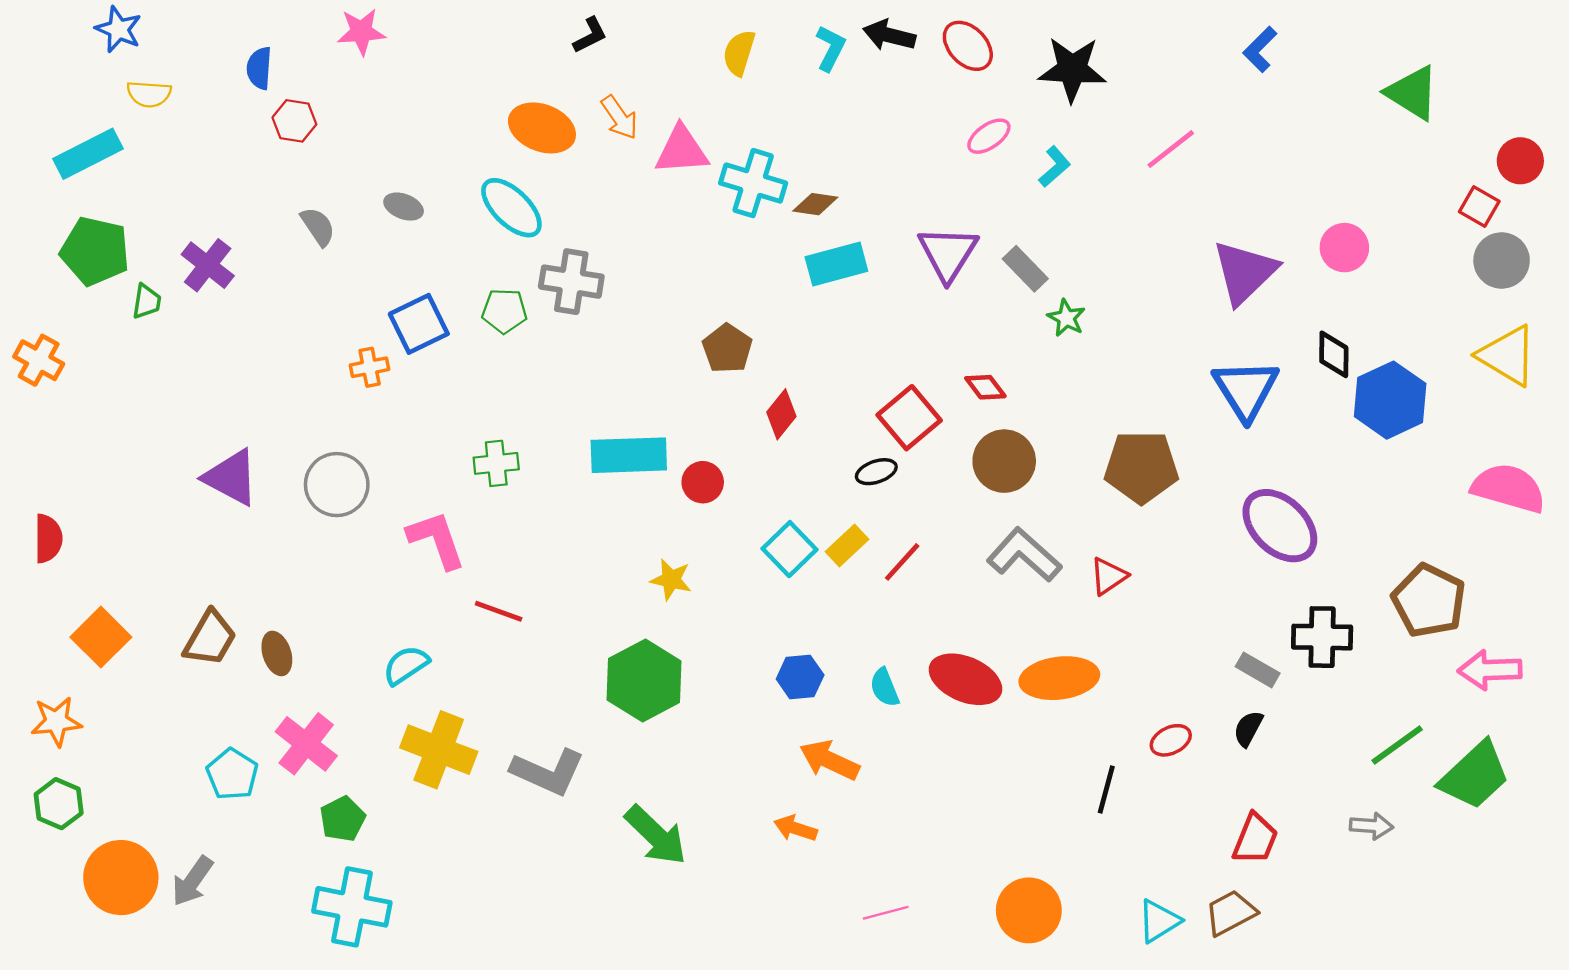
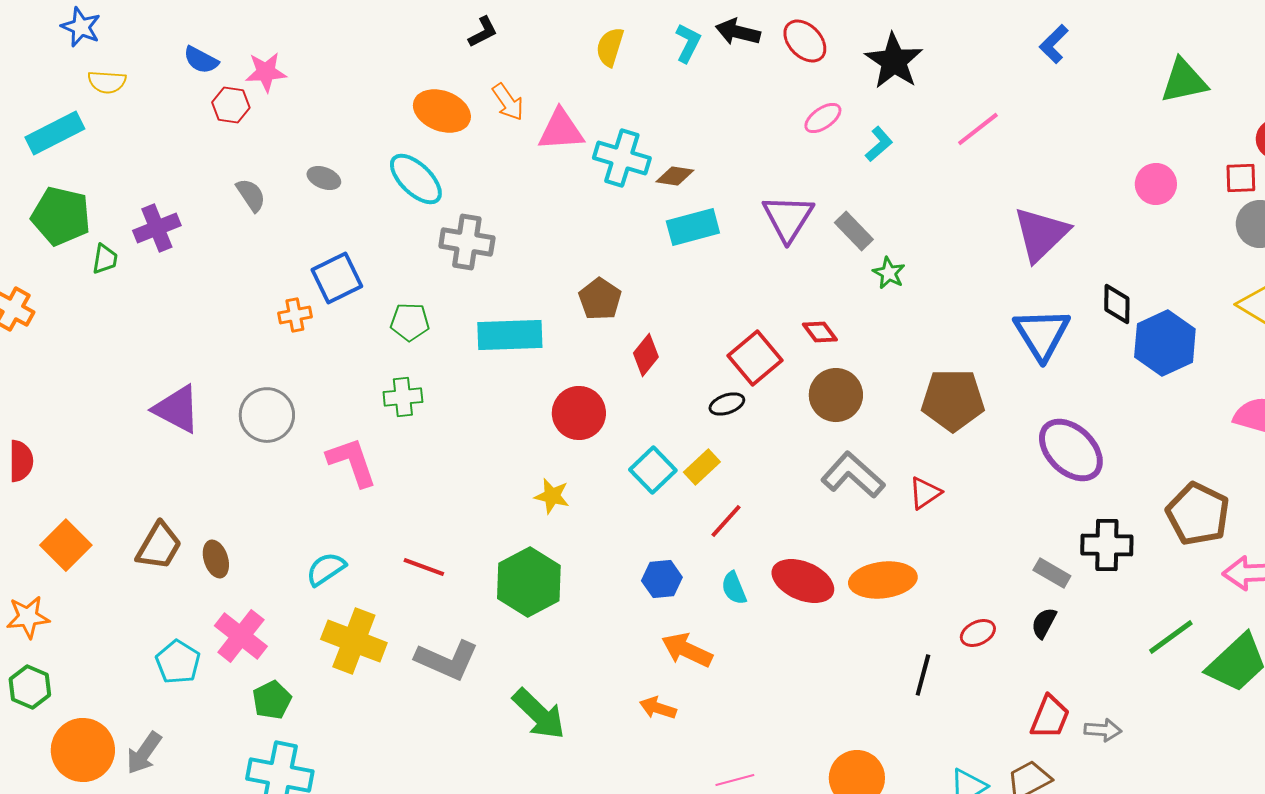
pink star: (361, 32) -> (266, 72), moved
blue semicircle: (259, 68) -> (201, 60), turned -66
black star: (1072, 69) -> (894, 61), turned 30
green triangle: (1412, 93) -> (1184, 81), turned -44
red square: (1479, 207) -> (1241, 178), turned -32
pink circle: (1344, 248) -> (1156, 184), moved
purple cross: (208, 265) -> (157, 228), turned 30
green pentagon: (504, 311) -> (410, 322), moved
cyan rectangle: (629, 455) -> (510, 335), moved
red circle: (703, 482) -> (579, 413), size x1.5
red line: (902, 562) -> (726, 521), moved
red line: (499, 611) -> (424, 567), moved
gray arrow: (1371, 826) -> (1103, 730), moved

